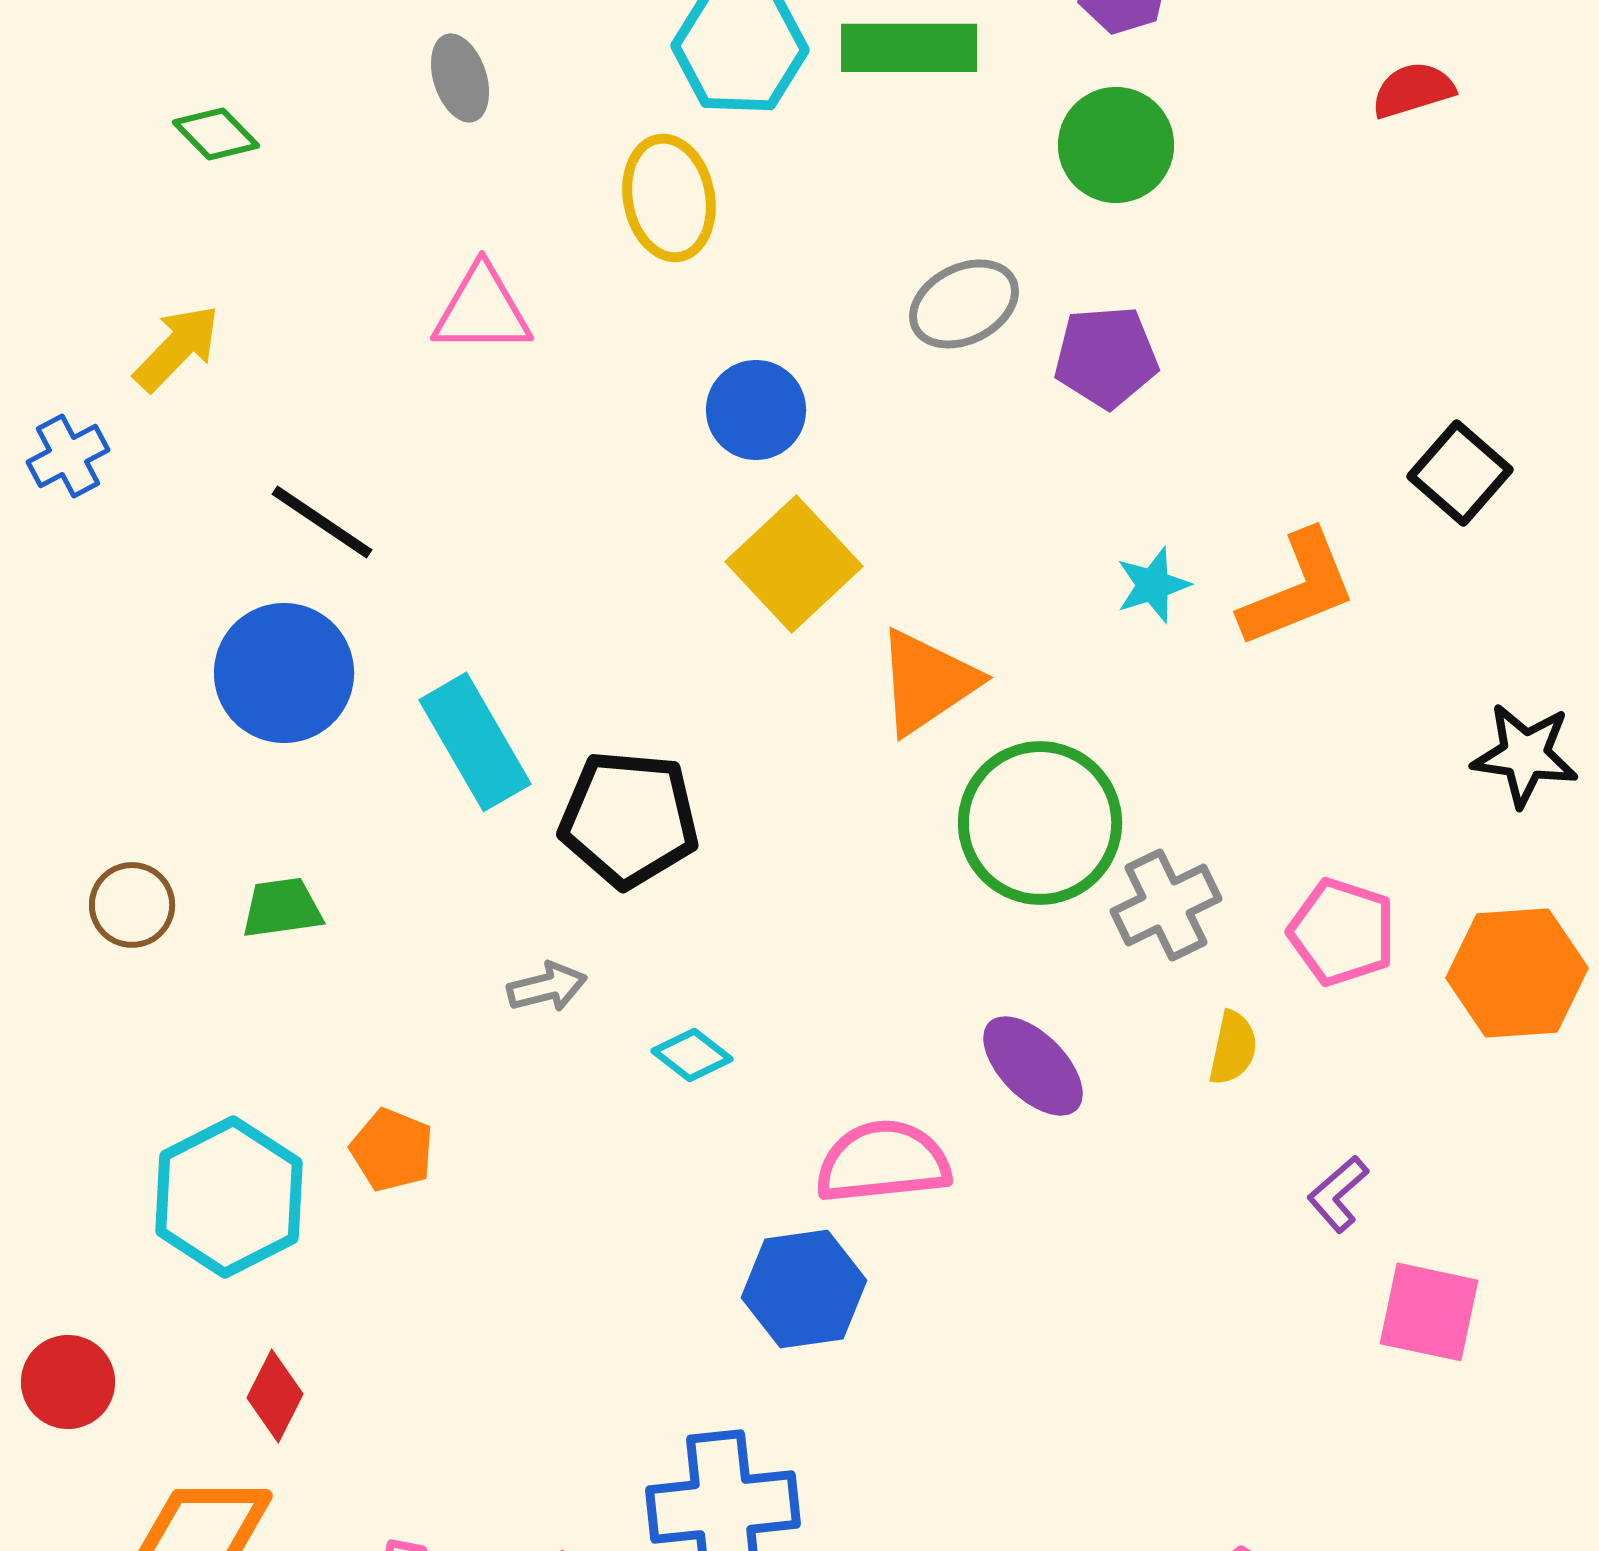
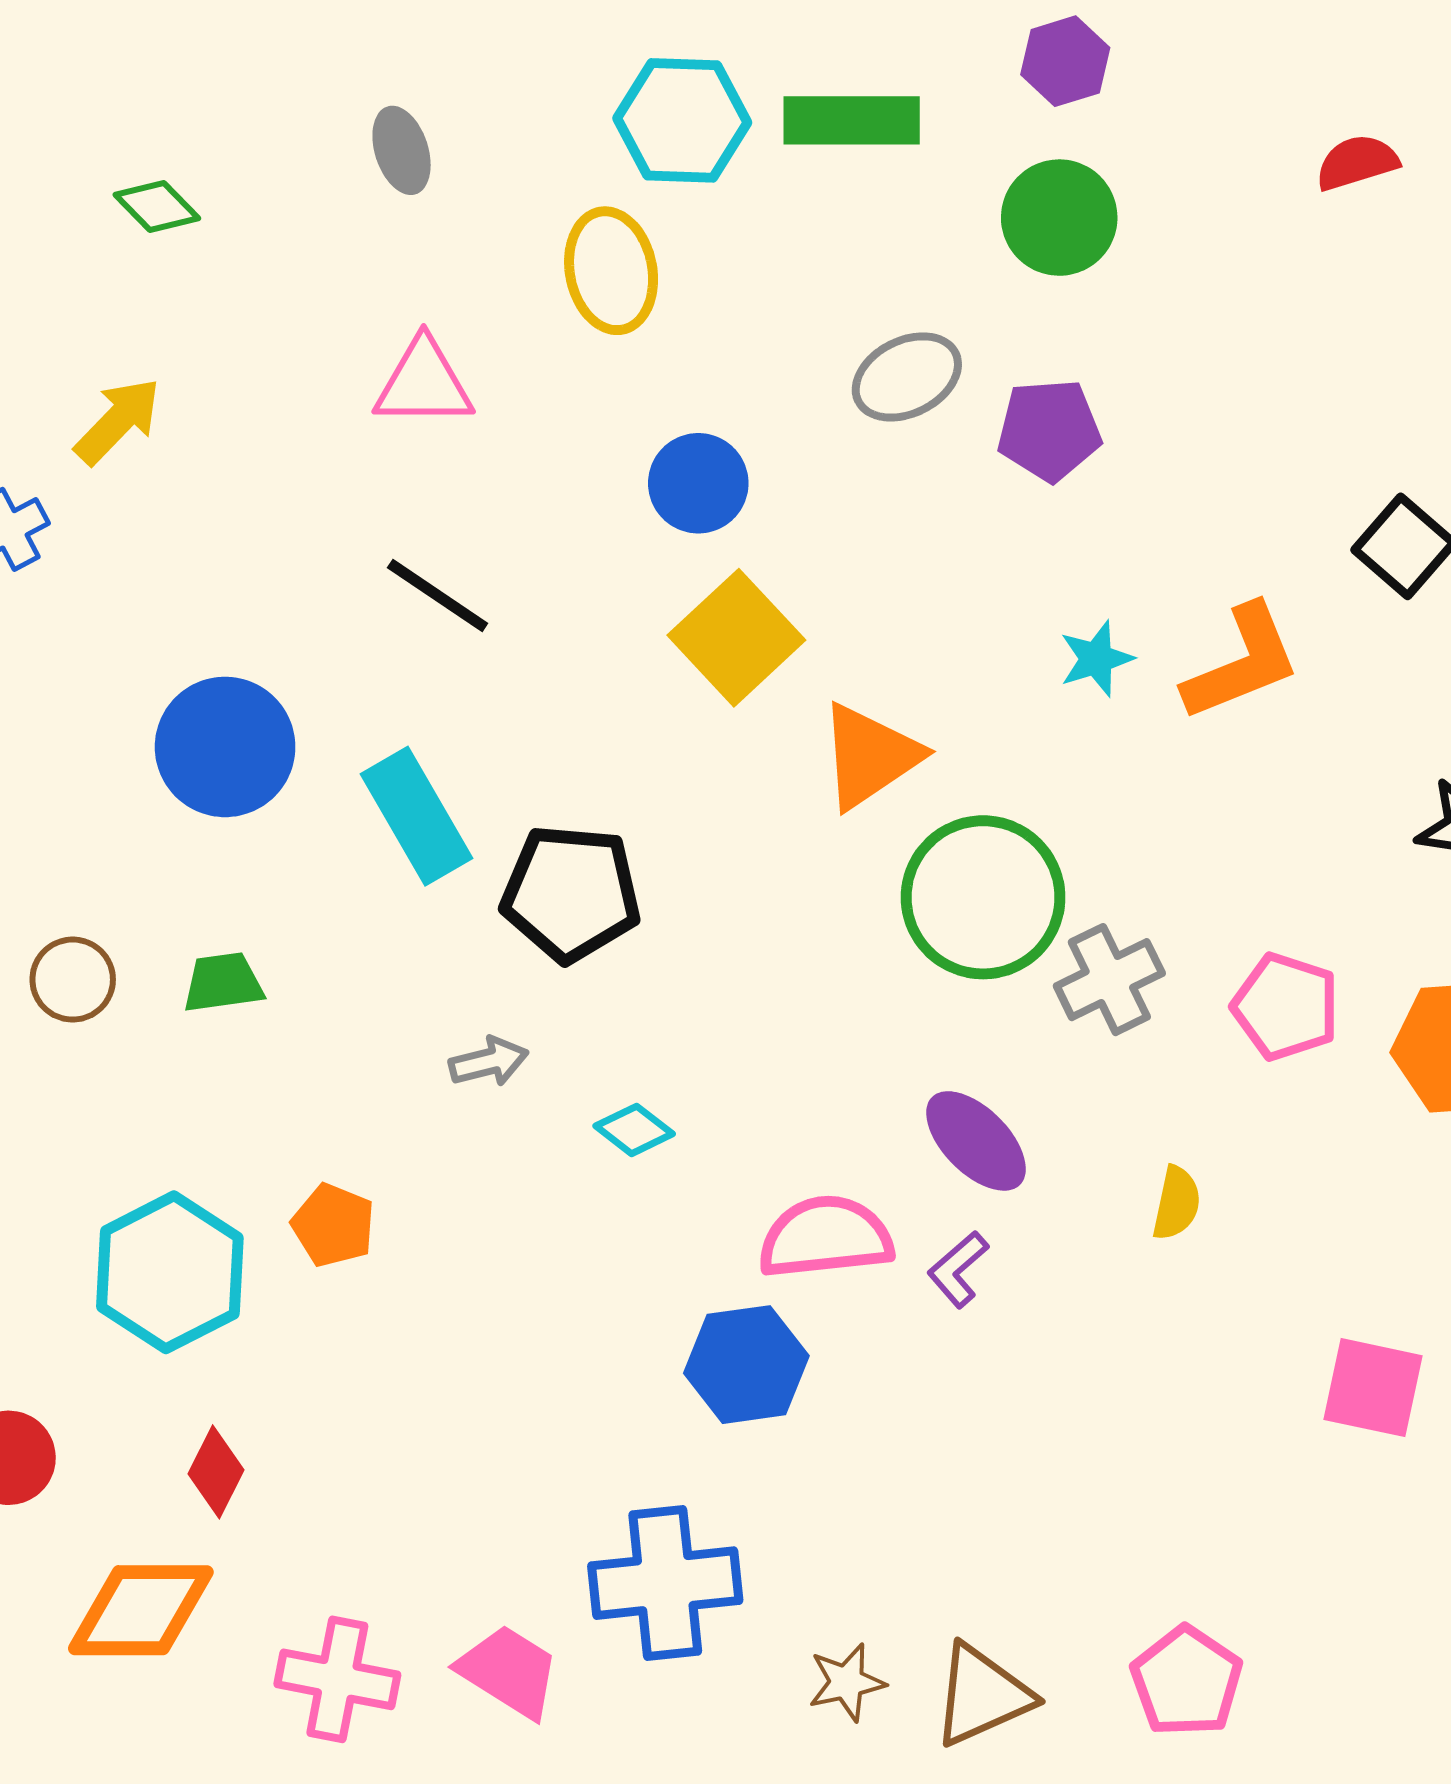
black line: (322, 522) -> (438, 596), moved
yellow semicircle: (1233, 1048) -> (1177, 1203), moved
purple L-shape: (1338, 1194) -> (958, 1269), moved

